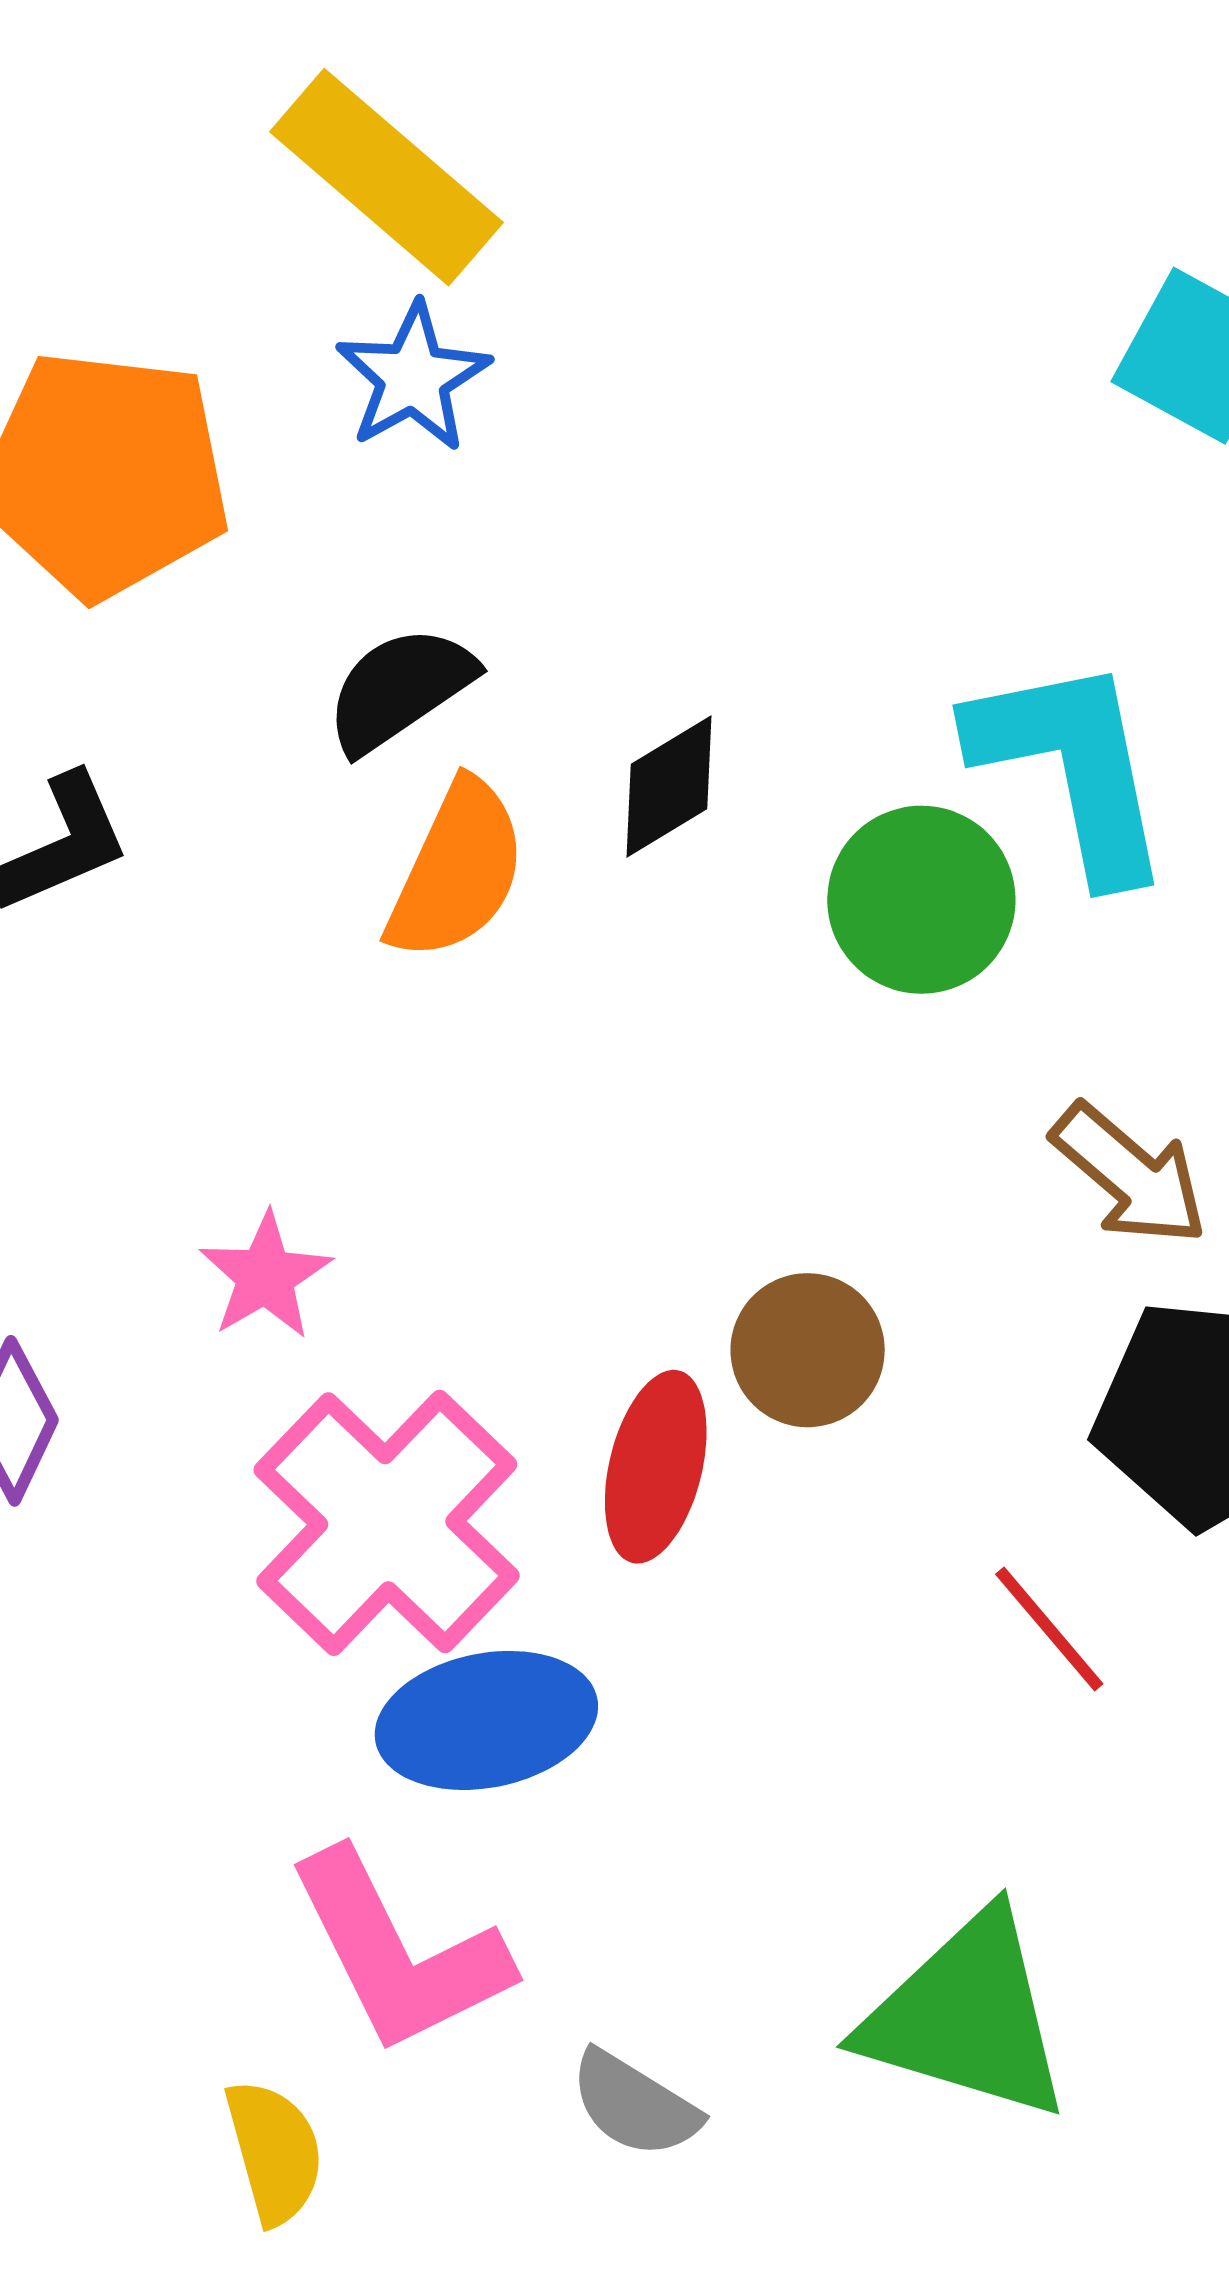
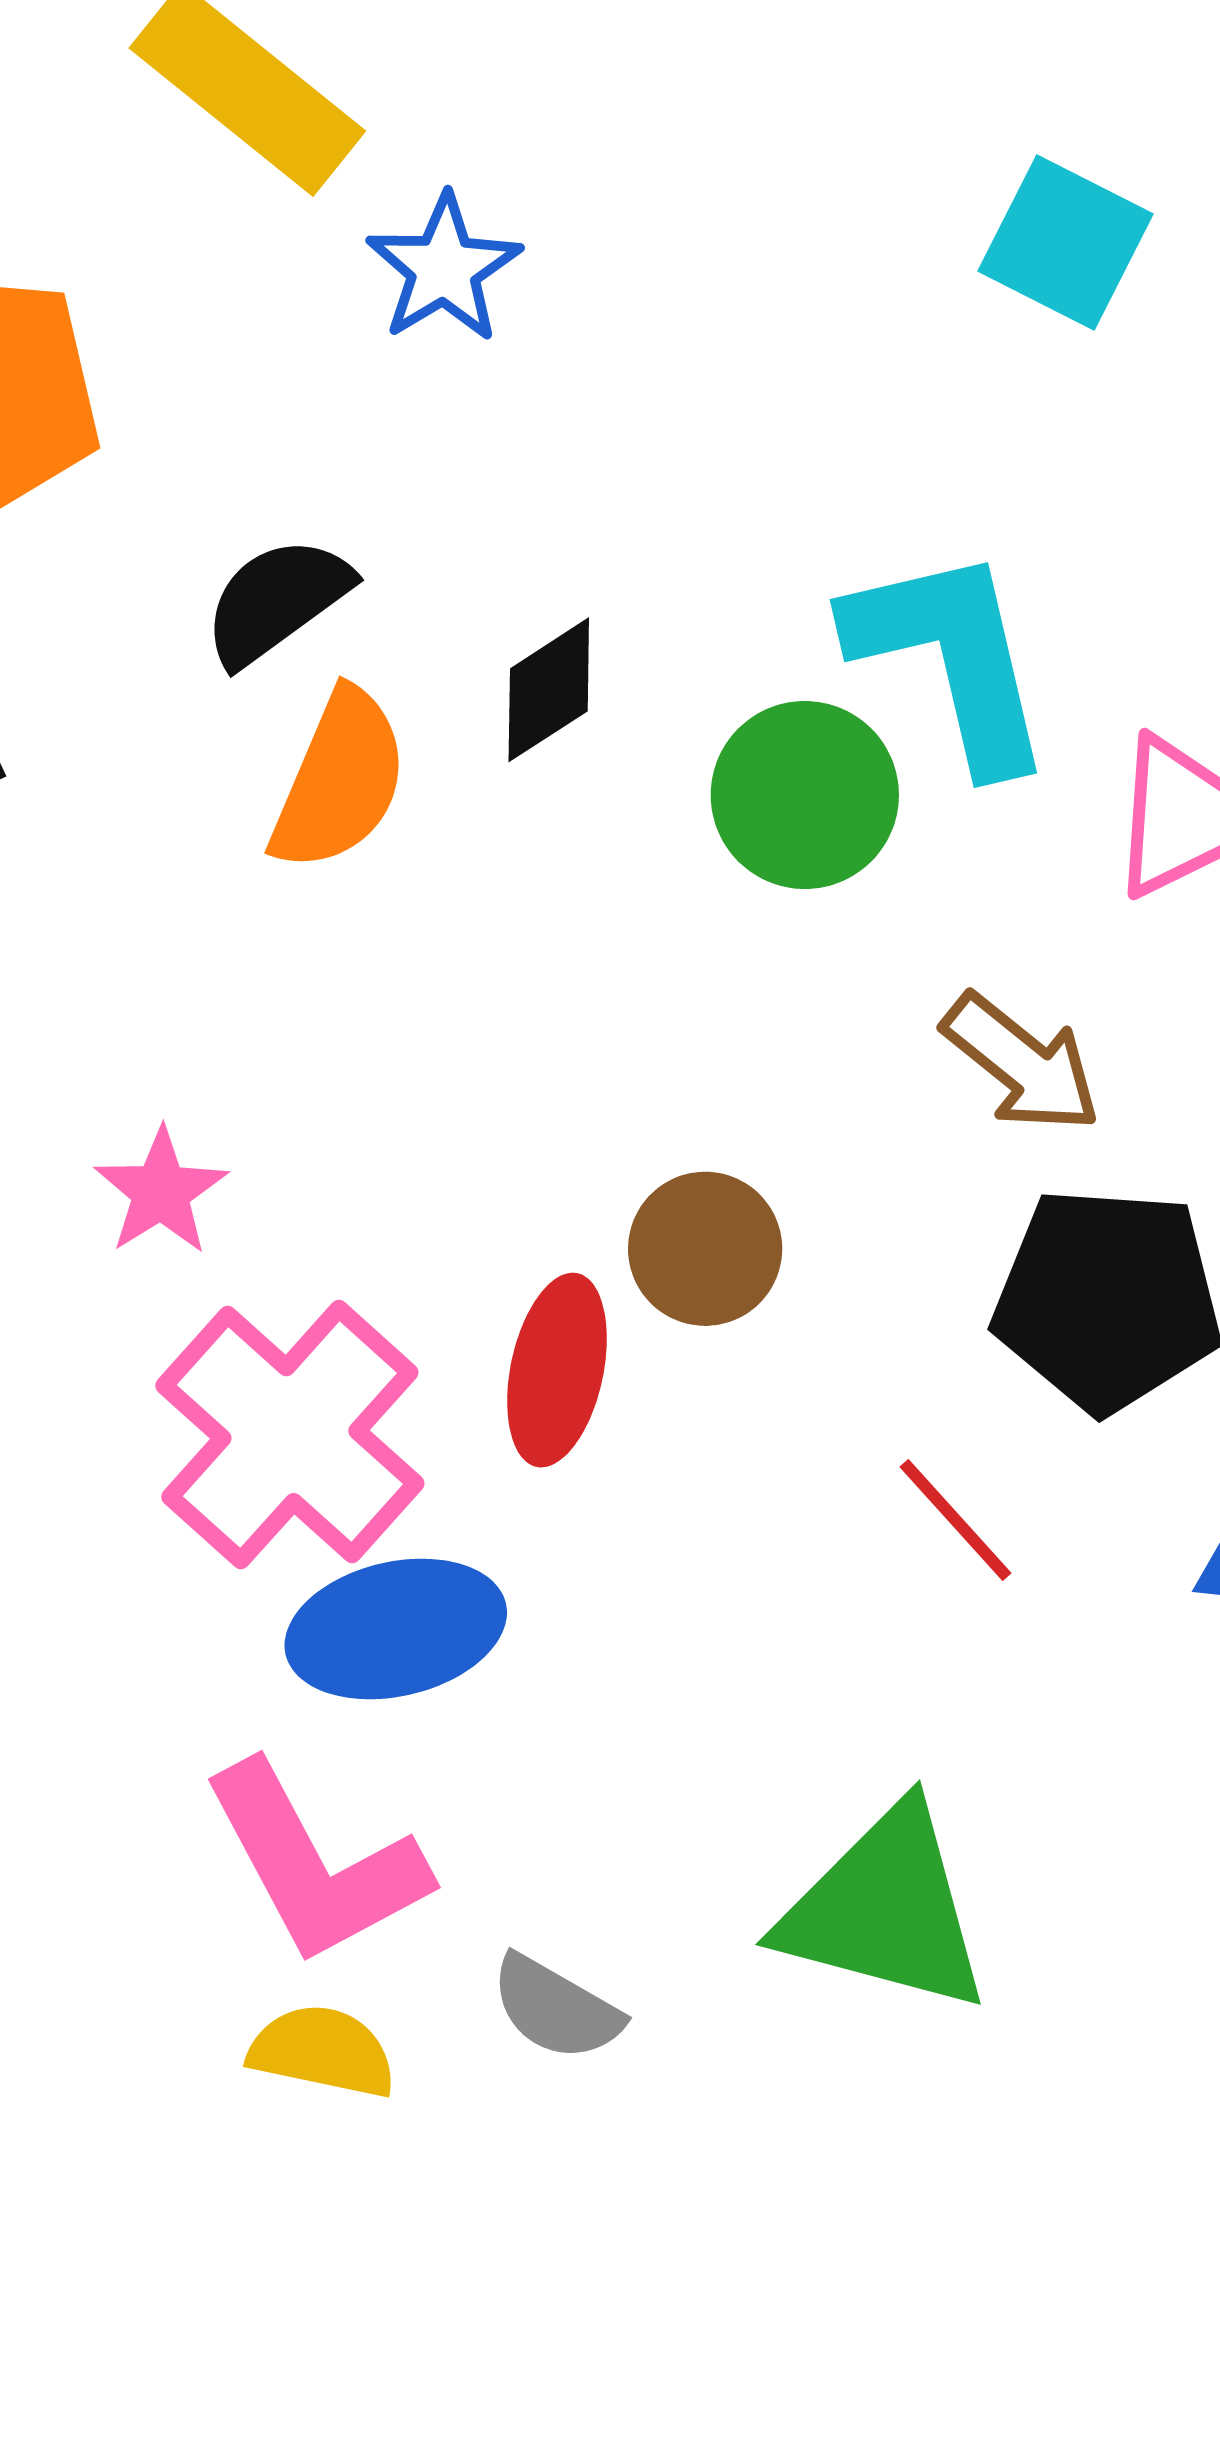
blue star: (413, 377) -> (444, 269), moved
yellow semicircle: (274, 2152) -> (322, 2051), moved, turned -61

